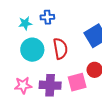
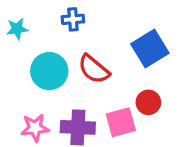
cyan star: (25, 23) -> (17, 29), moved
red semicircle: (60, 49) -> (94, 69), turned 140

